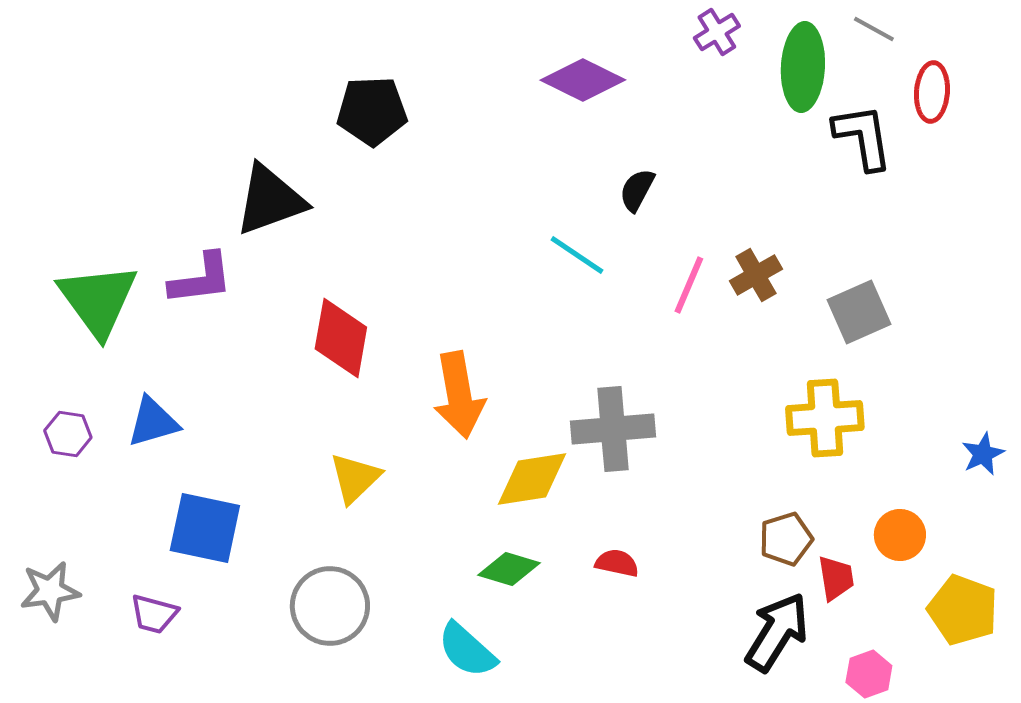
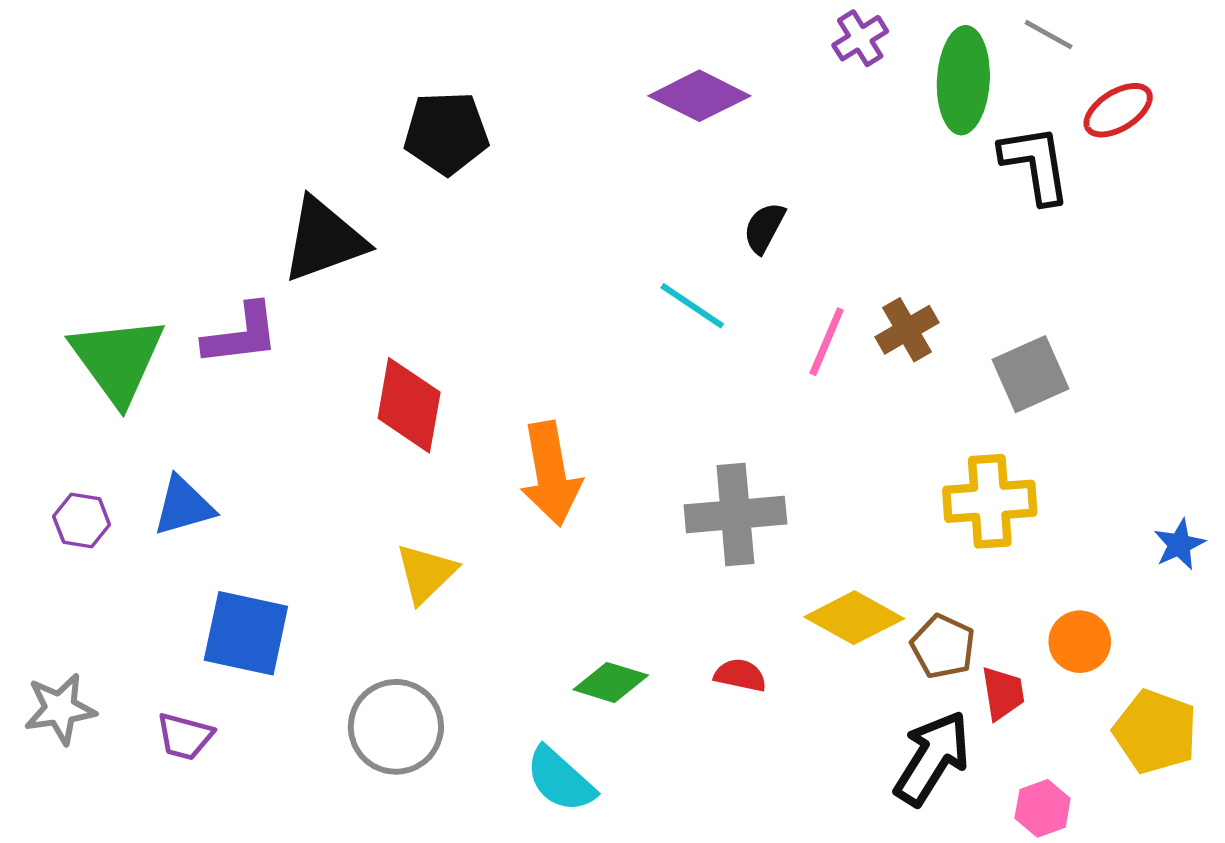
red ellipse: (932, 92) -> (1118, 110), turned 54
yellow diamond: (532, 479) -> (854, 618), moved, turned 38
brown pentagon: (786, 539) -> (943, 646), turned -30

